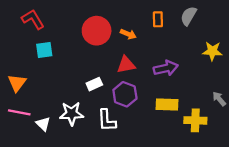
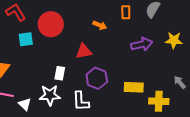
red circle: (97, 31) -> (51, 24), moved
red triangle: (126, 65) -> (84, 51), moved
purple arrow: (166, 68) -> (142, 44), moved
white rectangle: (94, 84) -> (60, 73), moved, turned -56

